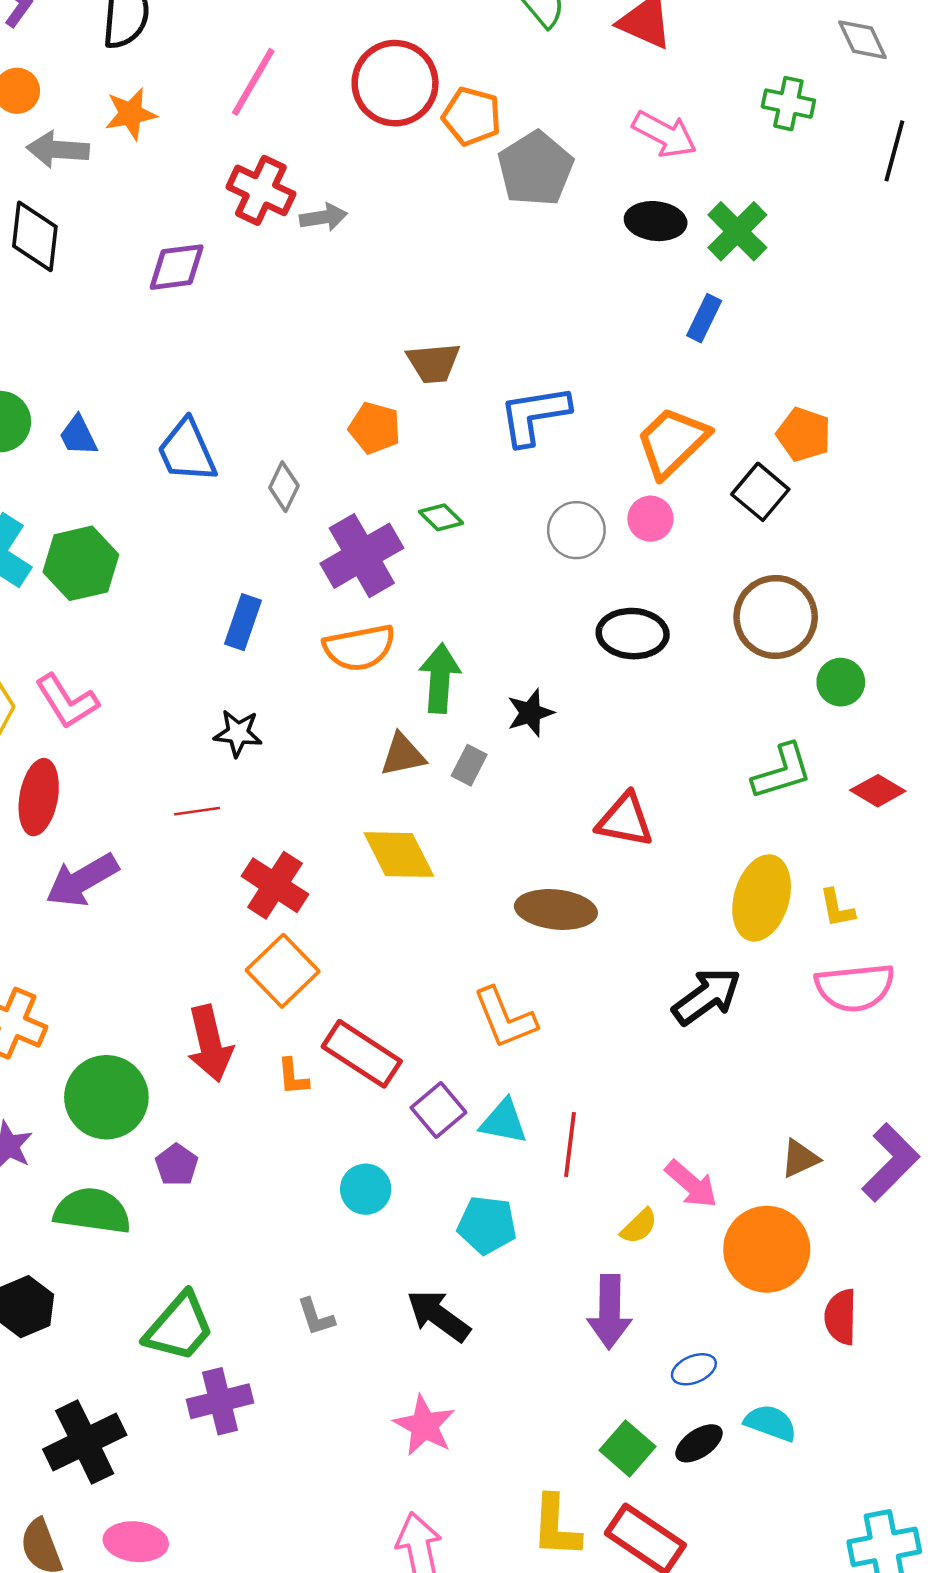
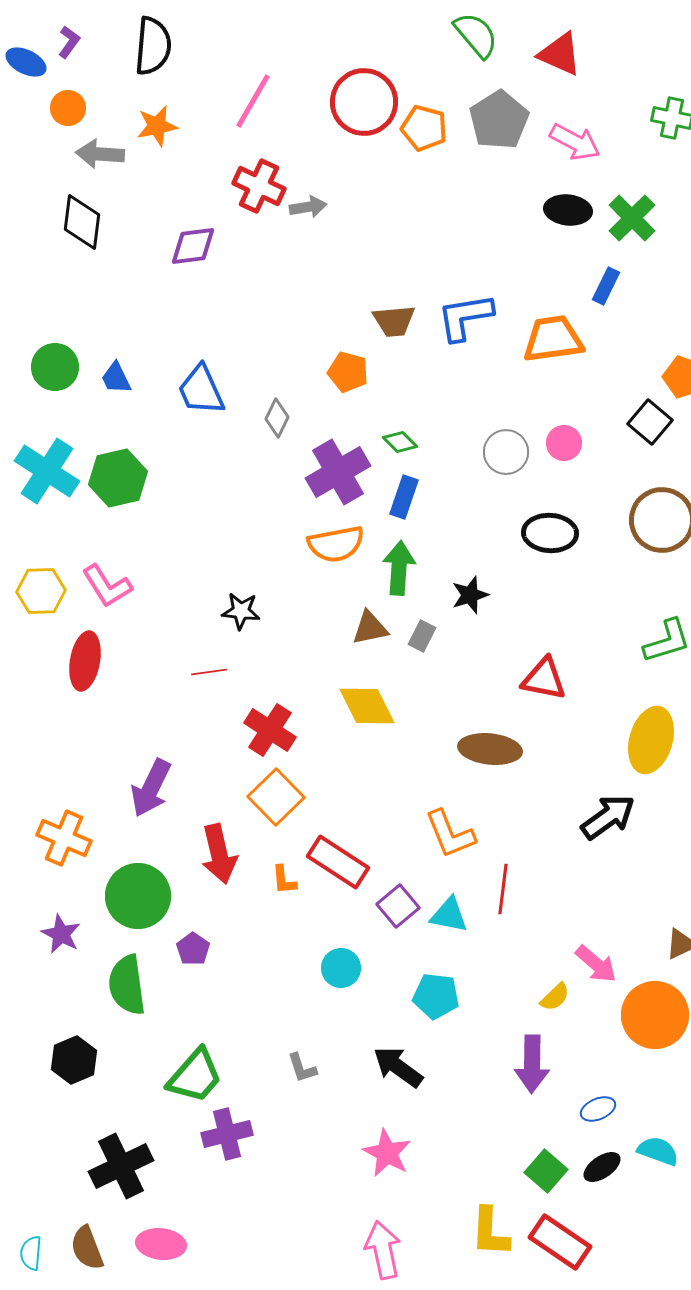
gray pentagon: (536, 169) -> (499, 120), moved
blue L-shape: (534, 415) -> (465, 317), moved
orange trapezoid: (672, 442) -> (553, 339), moved, turned 36
blue rectangle: (243, 622) -> (404, 497), moved
purple arrow: (82, 880) -> (151, 788), moved, turned -34
red line: (570, 1144) -> (503, 889), moved
green semicircle: (92, 1211) -> (127, 985), turned -106

